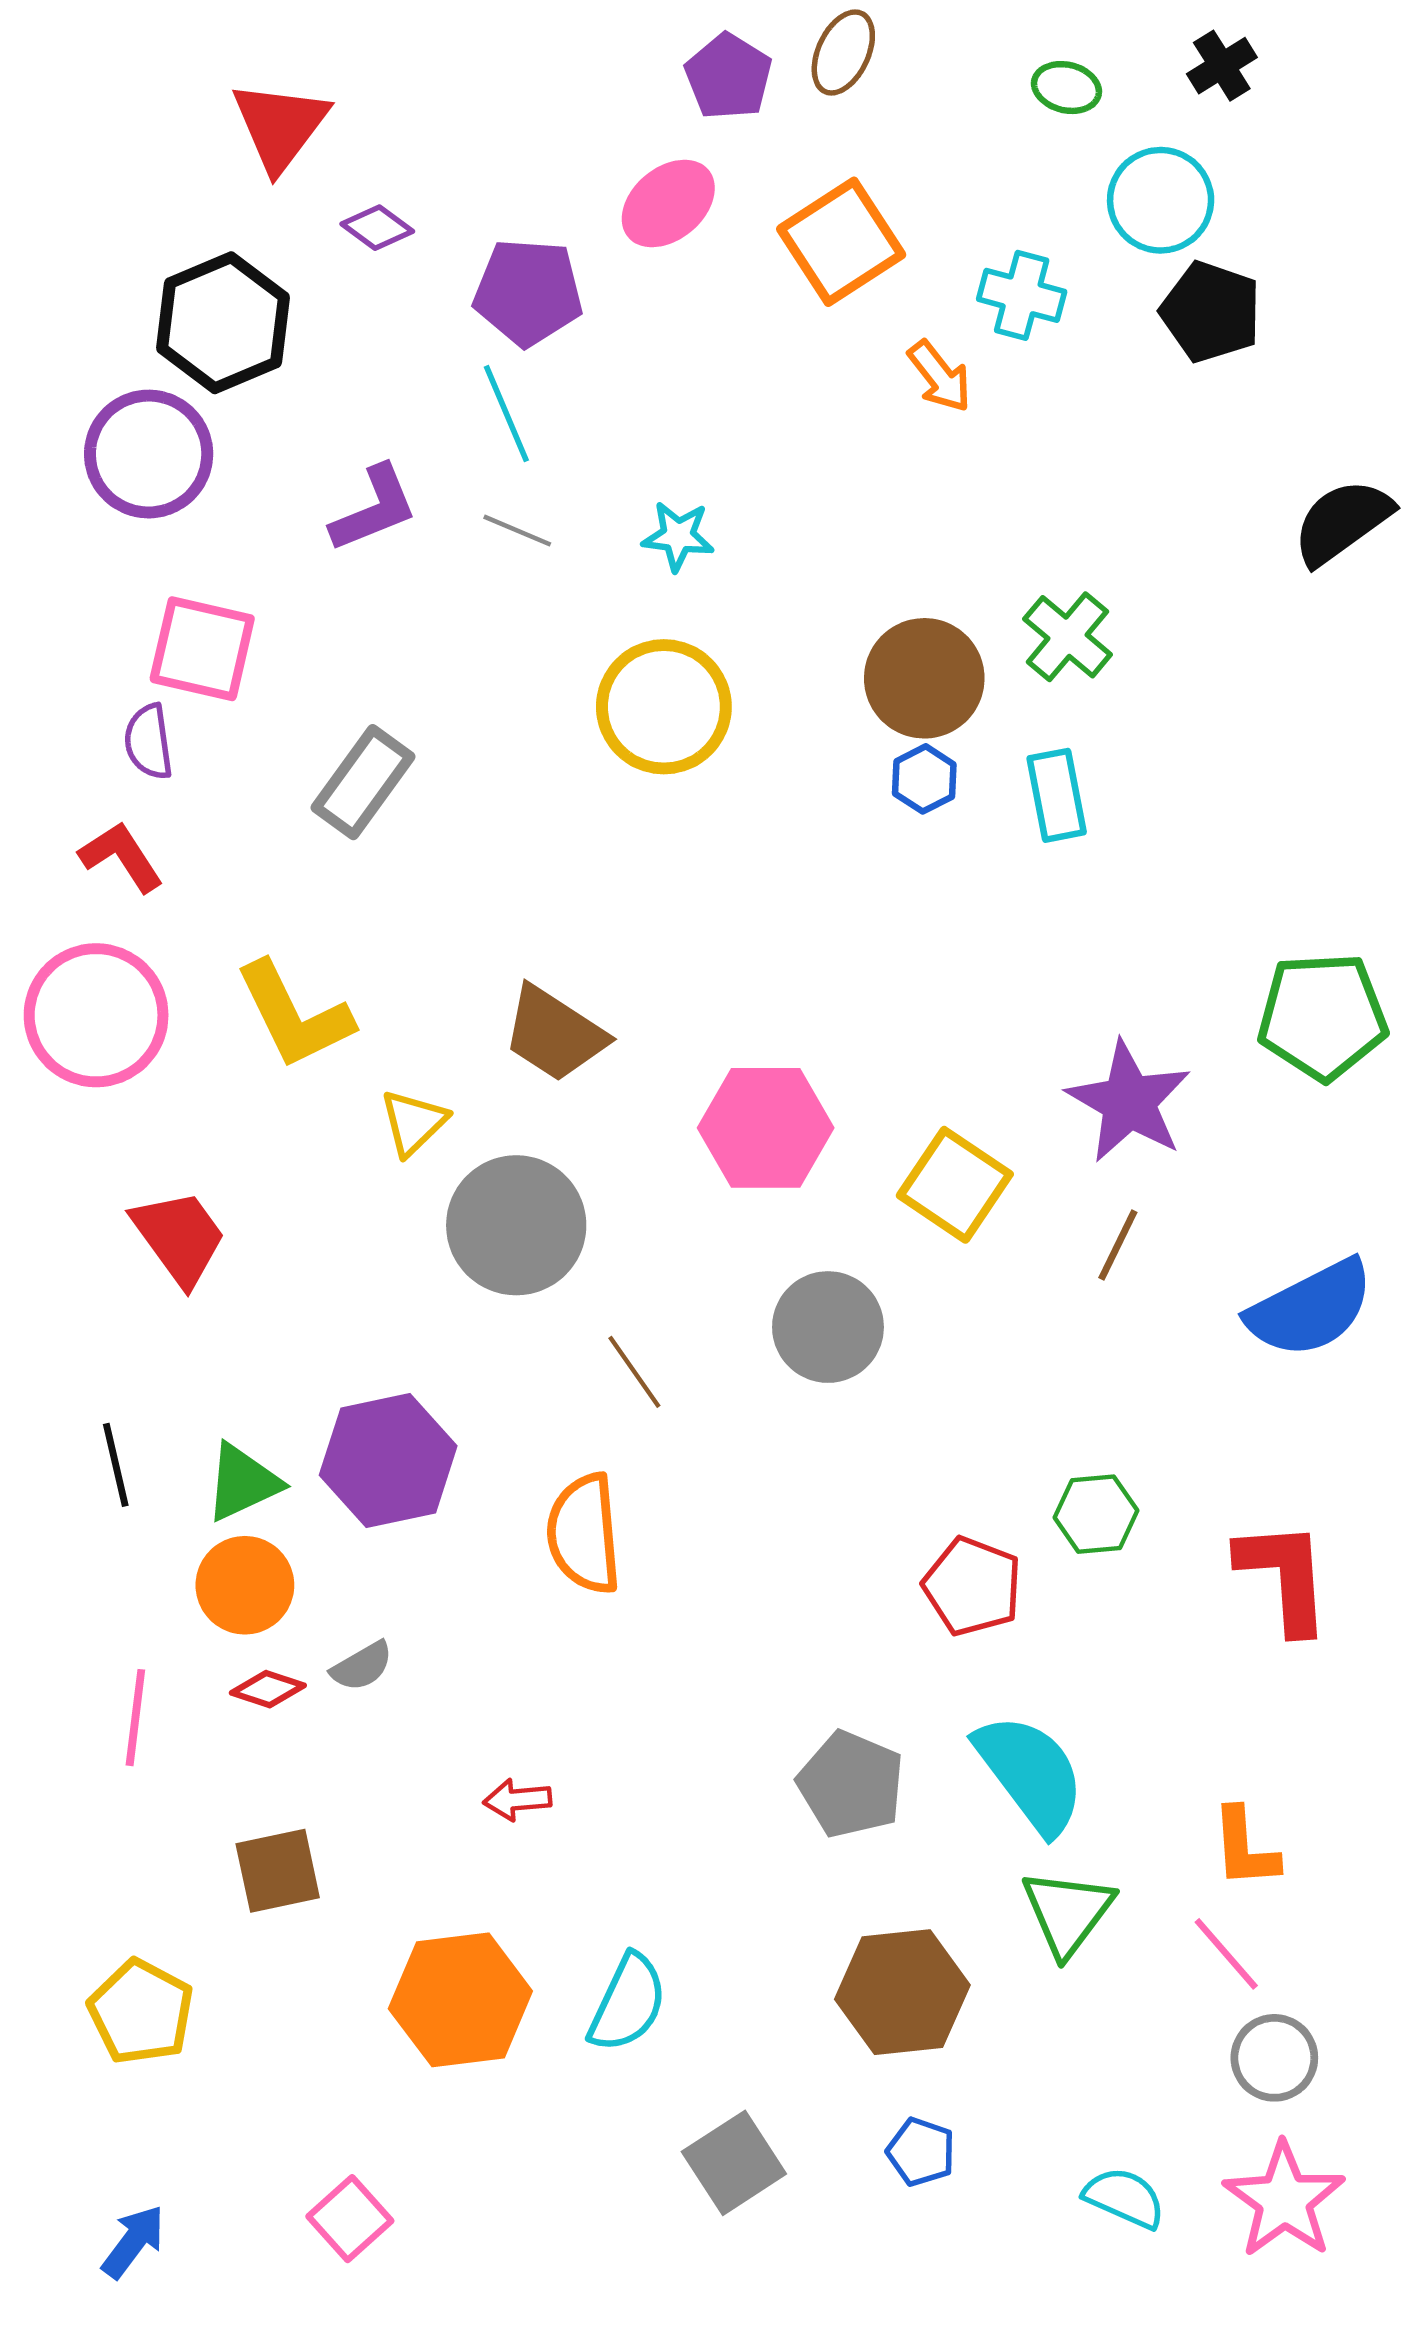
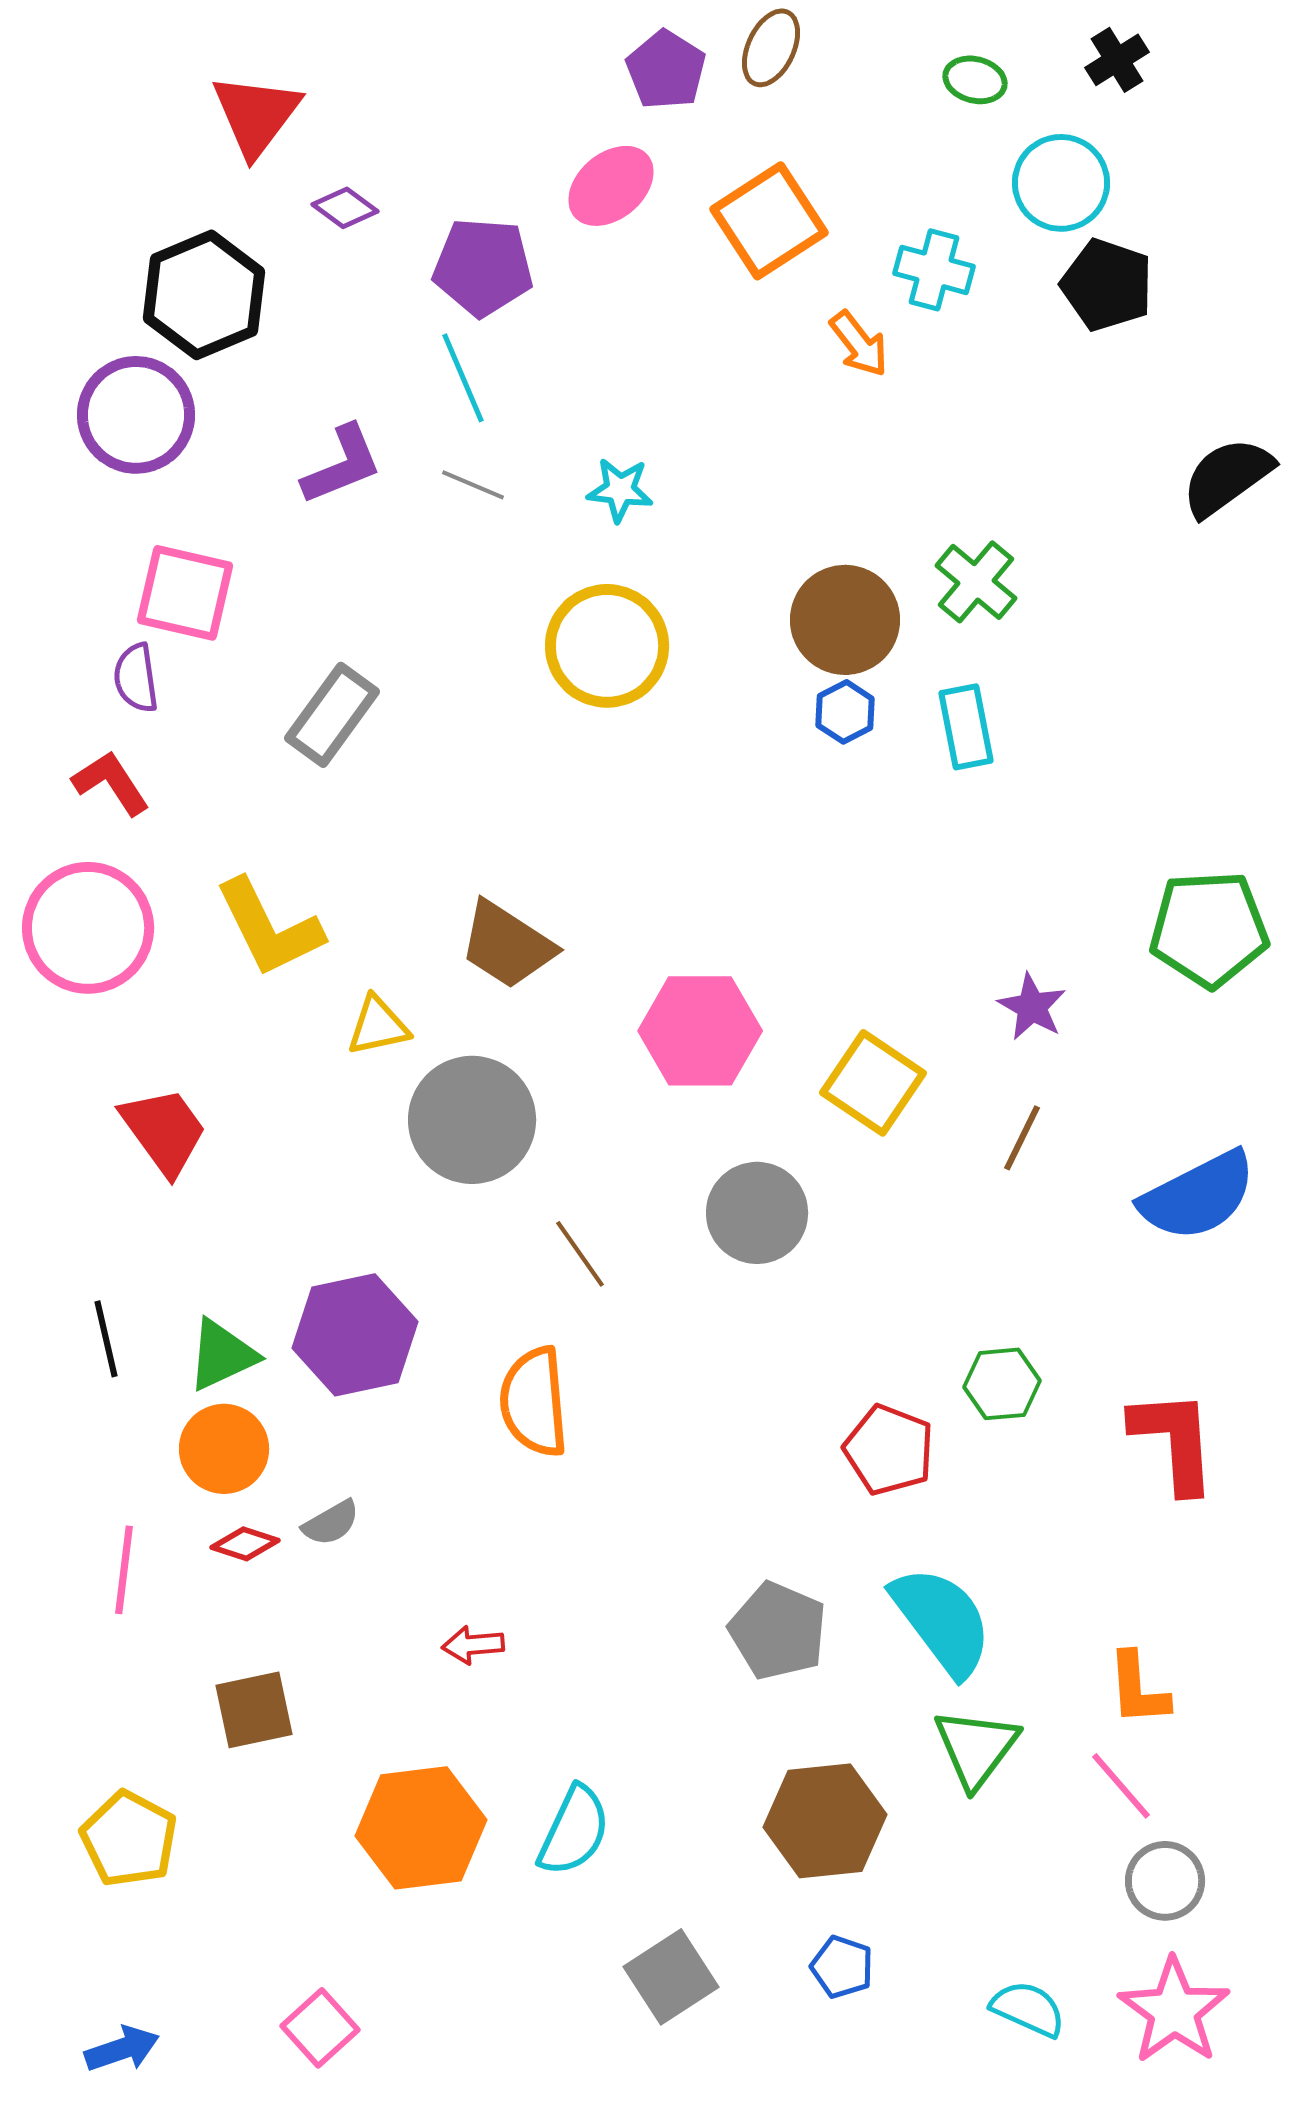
purple star: (1129, 1102) -> (1032, 1007), size x0.6
yellow triangle: (413, 1122) -> (378, 1026), turned 32
blue arrow: (133, 2242) -> (122, 2049), turned 34

